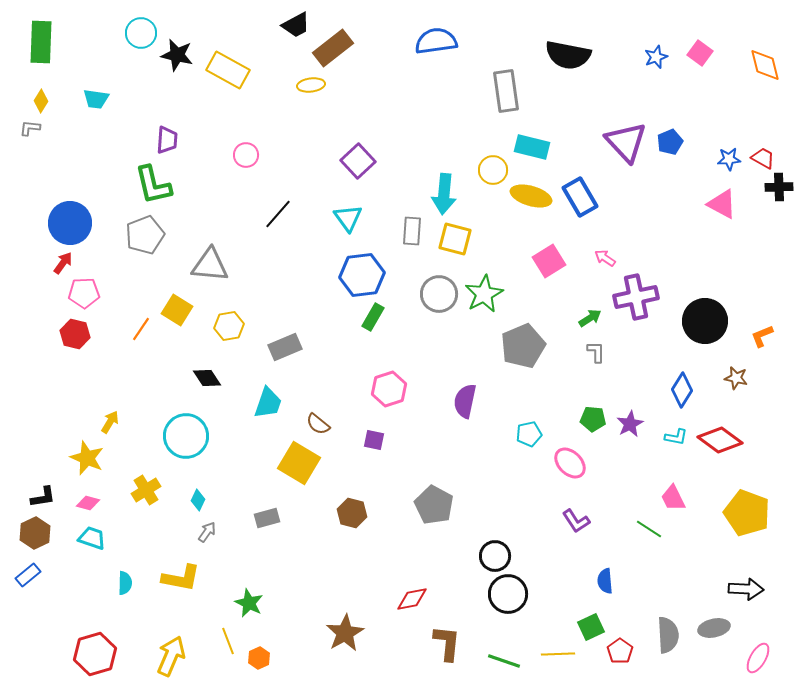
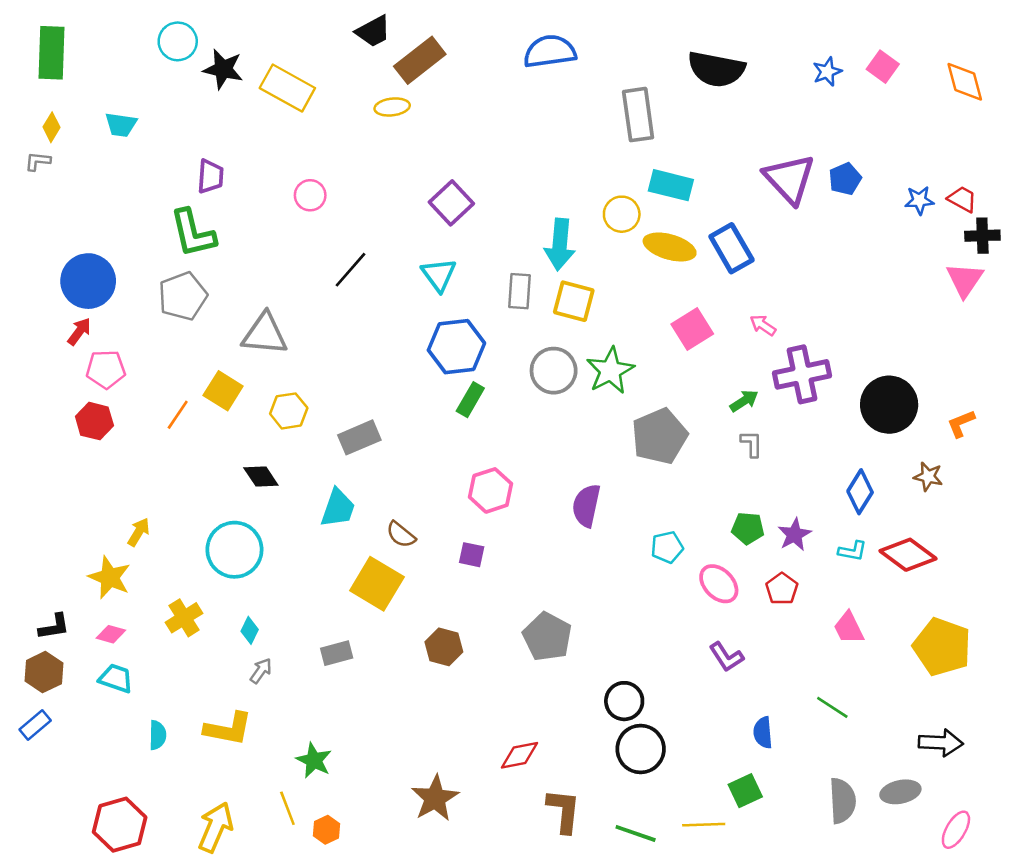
pink triangle: (722, 204) -> (965, 280), moved, turned 36
green line: (649, 529) -> (832, 707), moved
red pentagon: (620, 651) -> (782, 589), moved

